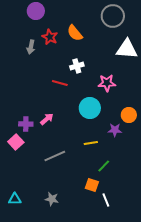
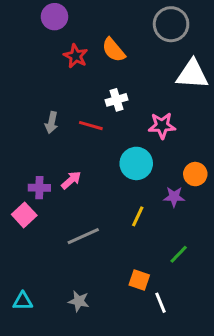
gray arrow: (31, 47) -> (51, 123), moved
yellow line: (91, 143) -> (138, 216), turned -56
green line: (104, 166) -> (179, 254), moved

